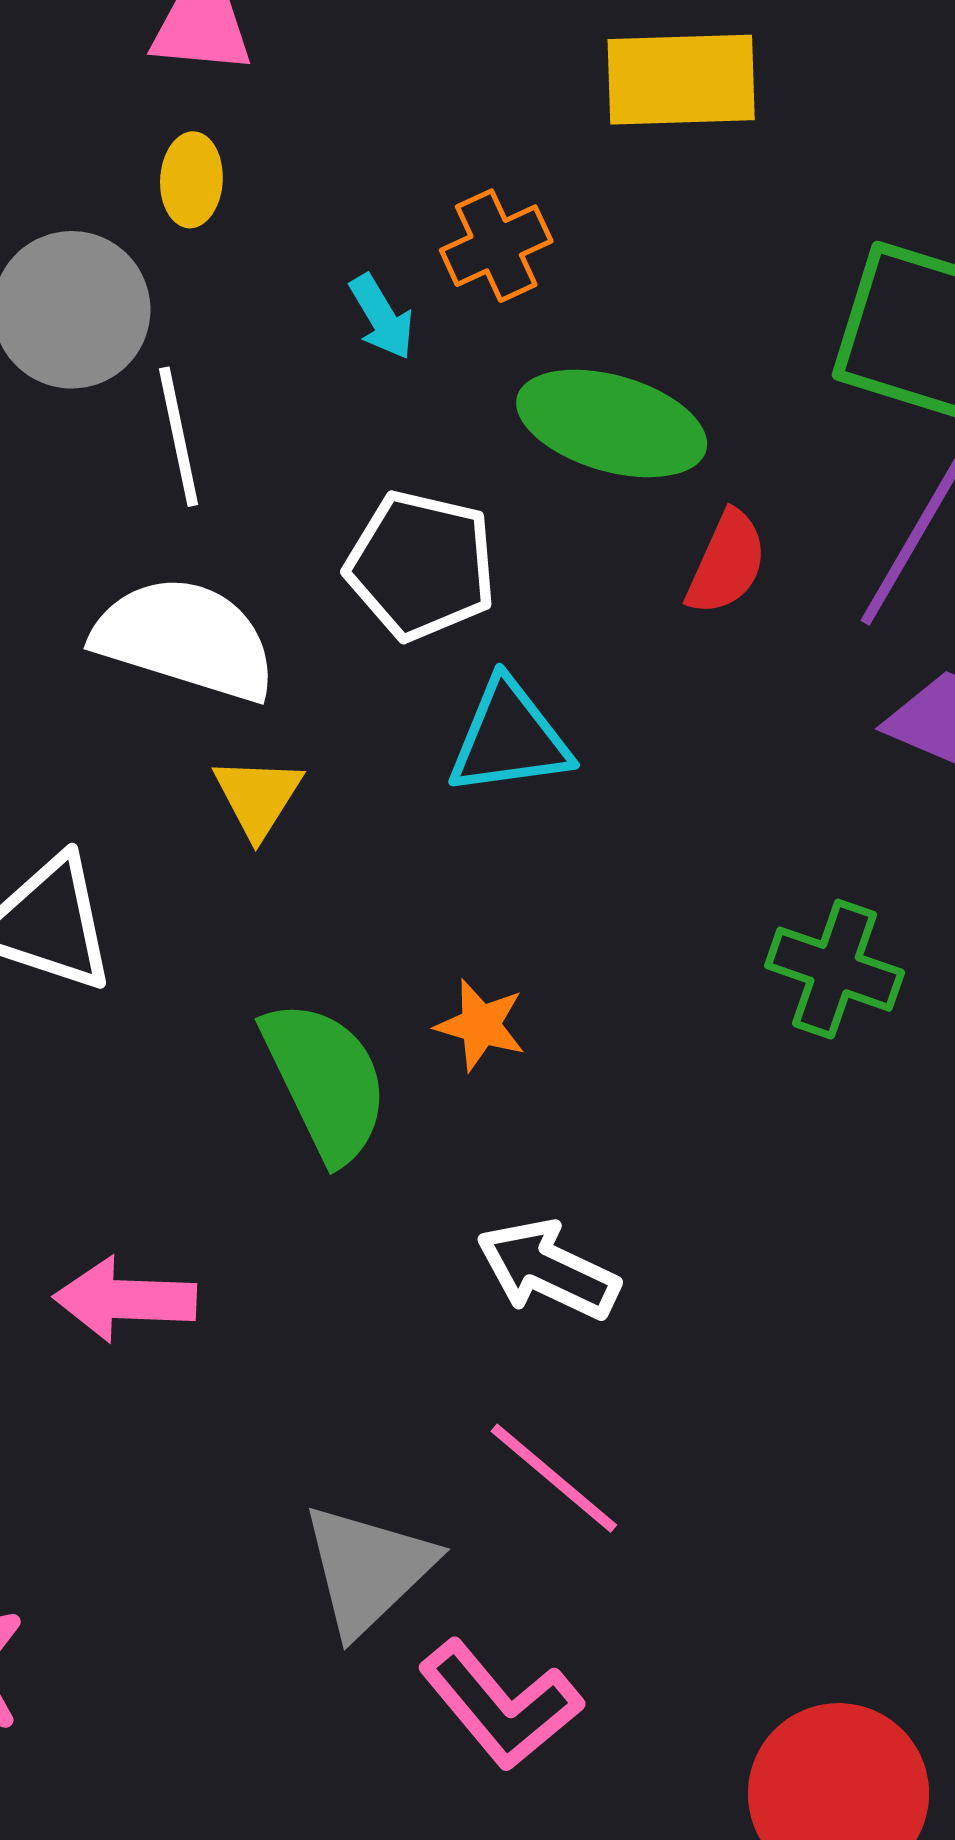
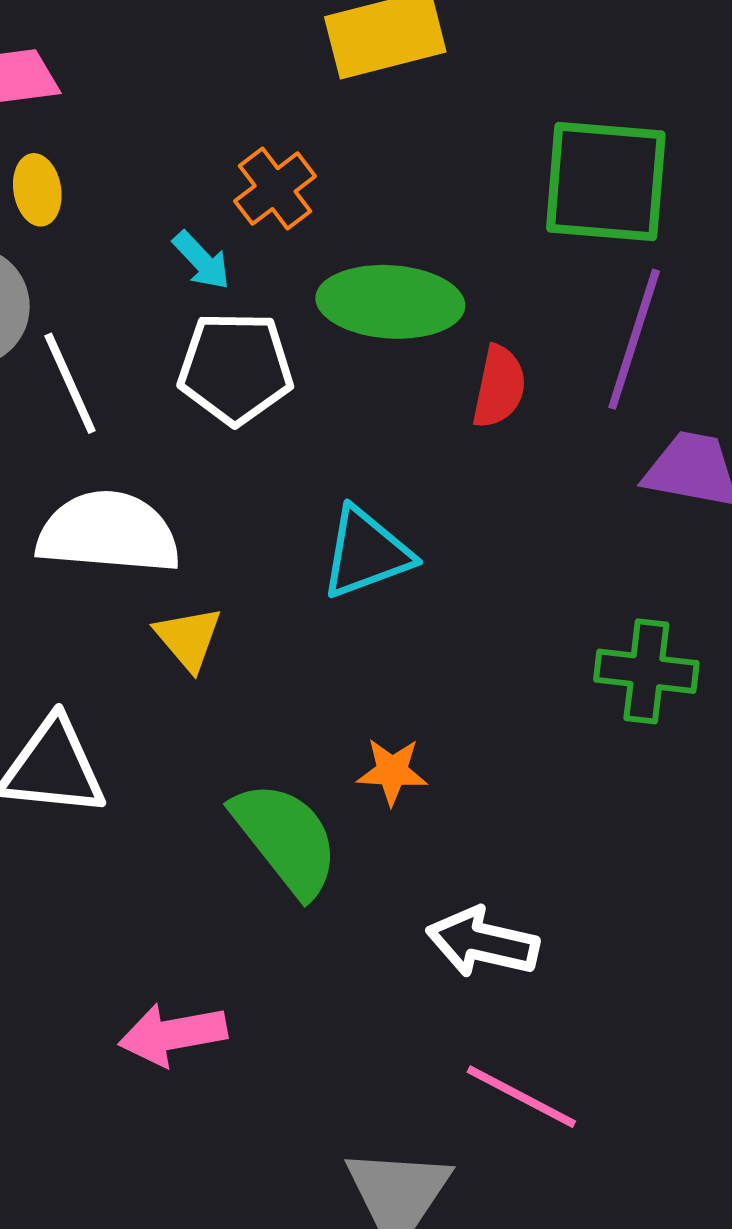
white pentagon: (421, 565) -> (236, 368), moved

